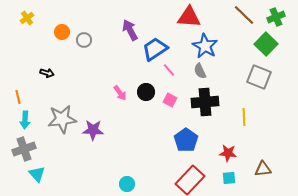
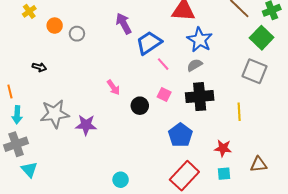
yellow cross: (27, 18) -> (29, 11), moved
gray semicircle: (200, 71) -> (195, 65), turned 84
black circle: (146, 92) -> (140, 106), moved

